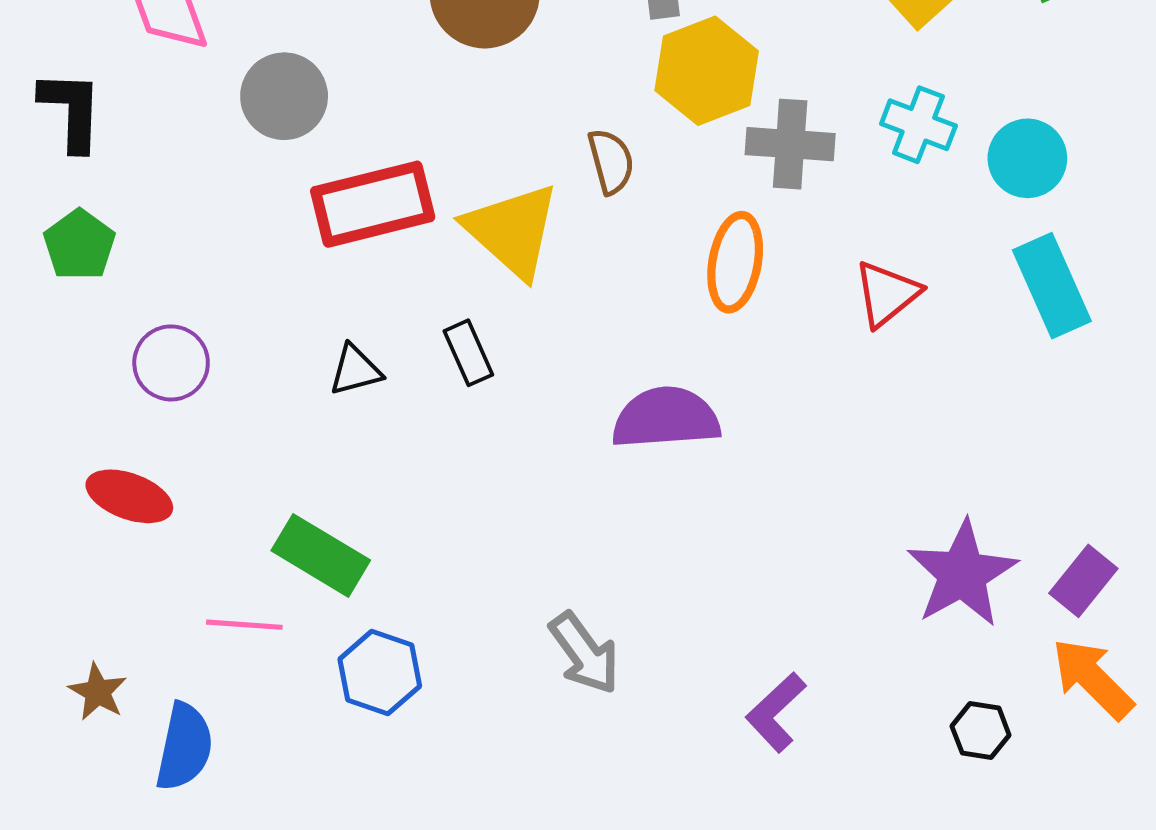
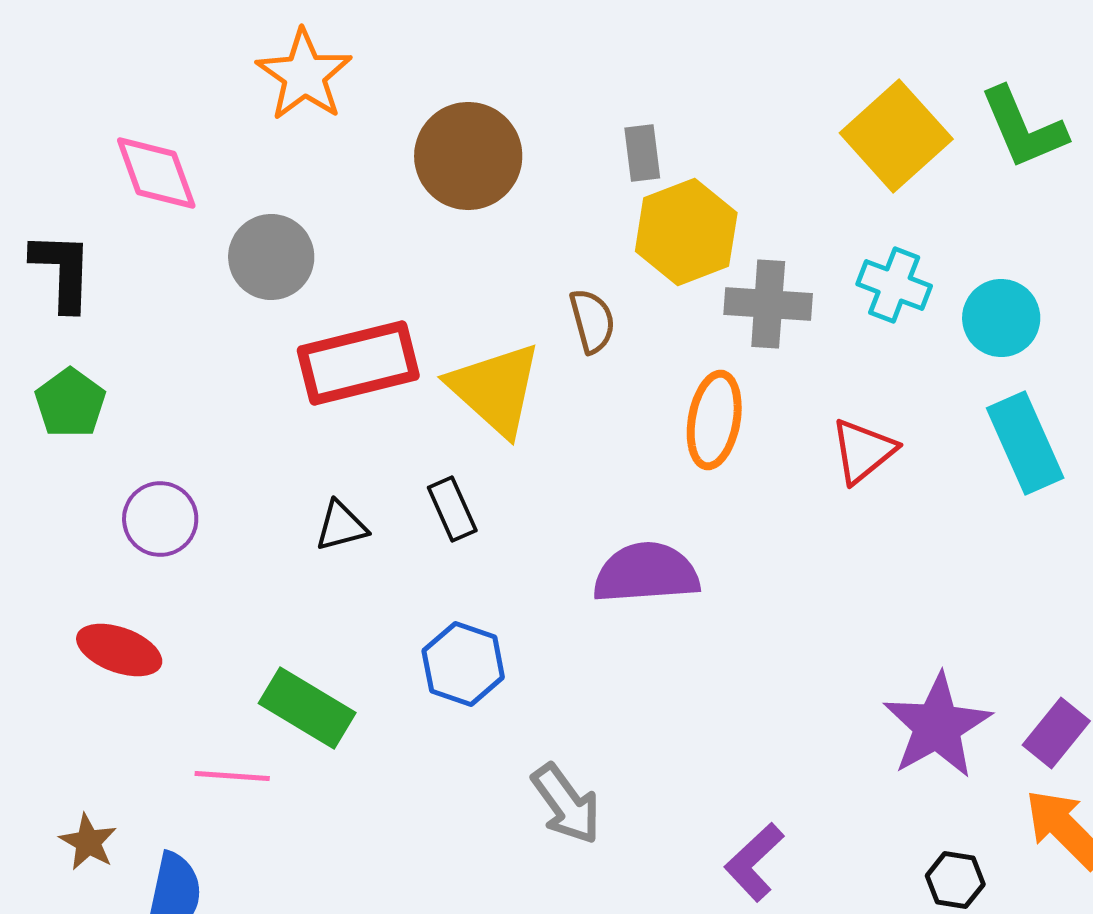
blue hexagon: (380, 673) -> (463, 664), moved

